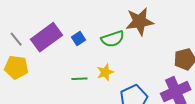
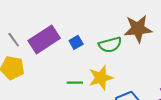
yellow star: (105, 72) -> (101, 78), size x1.4

